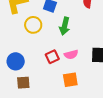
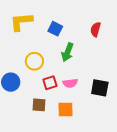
yellow circle: (33, 25) -> (34, 61), moved
brown square: (23, 83) -> (39, 105), moved

